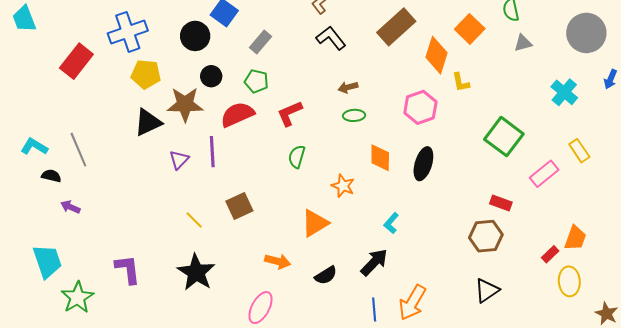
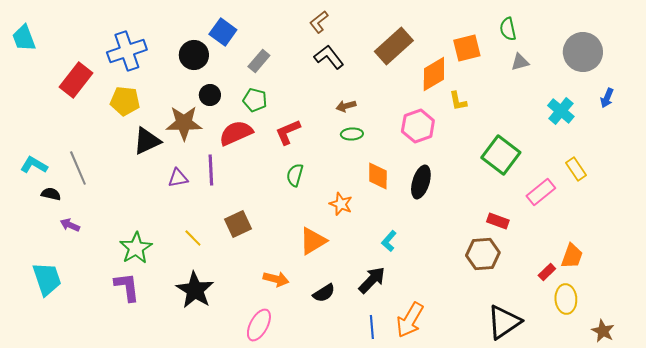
orange square: (470, 29) -> (467, 48), turned 32
orange diamond: (437, 55) -> (434, 74), turned 42
yellow pentagon: (146, 74) -> (125, 101), moved
purple triangle: (179, 160) -> (178, 178), turned 35
black triangle: (487, 290) -> (504, 322), moved, size x1.4
green star: (77, 297) -> (136, 248), moved

